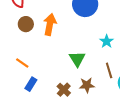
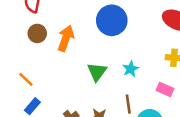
green triangle: (77, 59) -> (97, 72), moved

